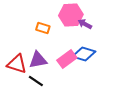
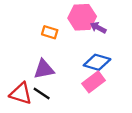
pink rectangle: (67, 59) -> (94, 82), moved
red triangle: (17, 64) -> (21, 93), moved

